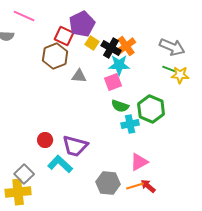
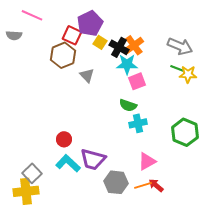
gray triangle: (79, 76) -> (87, 75), turned 42
pink square: (113, 82) -> (137, 81), moved
green hexagon: (151, 109) -> (185, 132), moved
red circle: (45, 140) -> (64, 139), moved
purple trapezoid: (75, 146) -> (93, 159), moved

